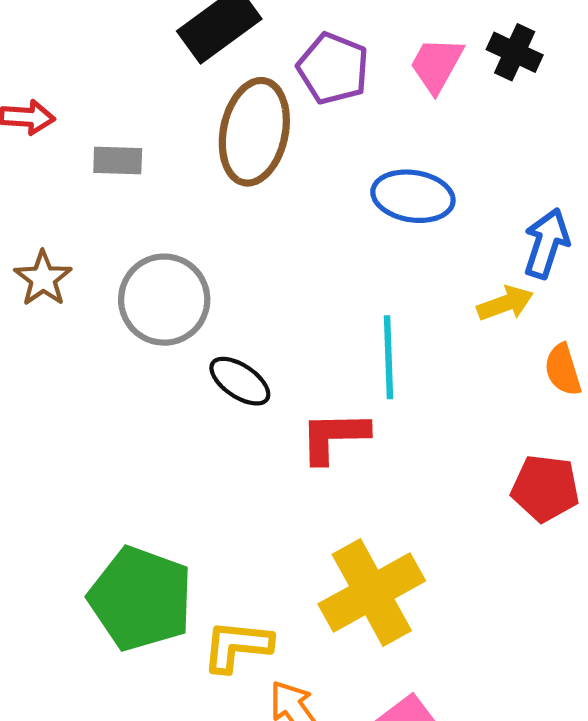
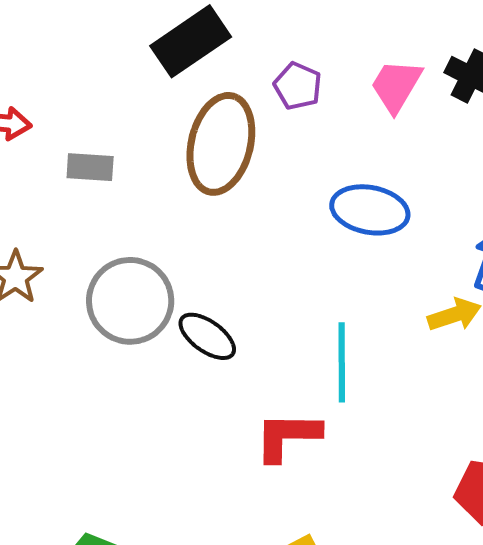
purple pentagon: (333, 68) -> (298, 86), size x0.7
black ellipse: (240, 381) -> (207, 336), moved

